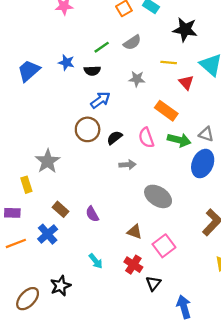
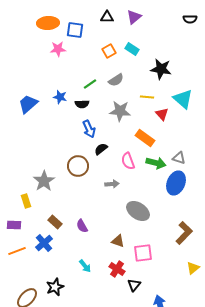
gray star: (137, 79) -> (120, 111), size x1.5
blue arrow: (100, 100) -> (89, 129), turned 102
brown circle: (88, 129) -> (78, 166), moved
black semicircle: (115, 138) -> (101, 149), moved
pink square: (164, 246) -> (143, 253), turned 30

